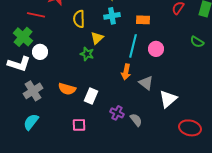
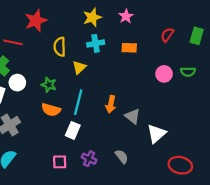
green semicircle: (197, 42) -> (188, 72), turned -32
cyan line: (133, 46) -> (78, 102), moved
pink circle: (156, 49) -> (164, 74), moved
green star: (87, 54) -> (49, 85), moved
orange semicircle: (67, 89) -> (51, 110), moved
purple cross: (117, 113) -> (89, 159), moved

